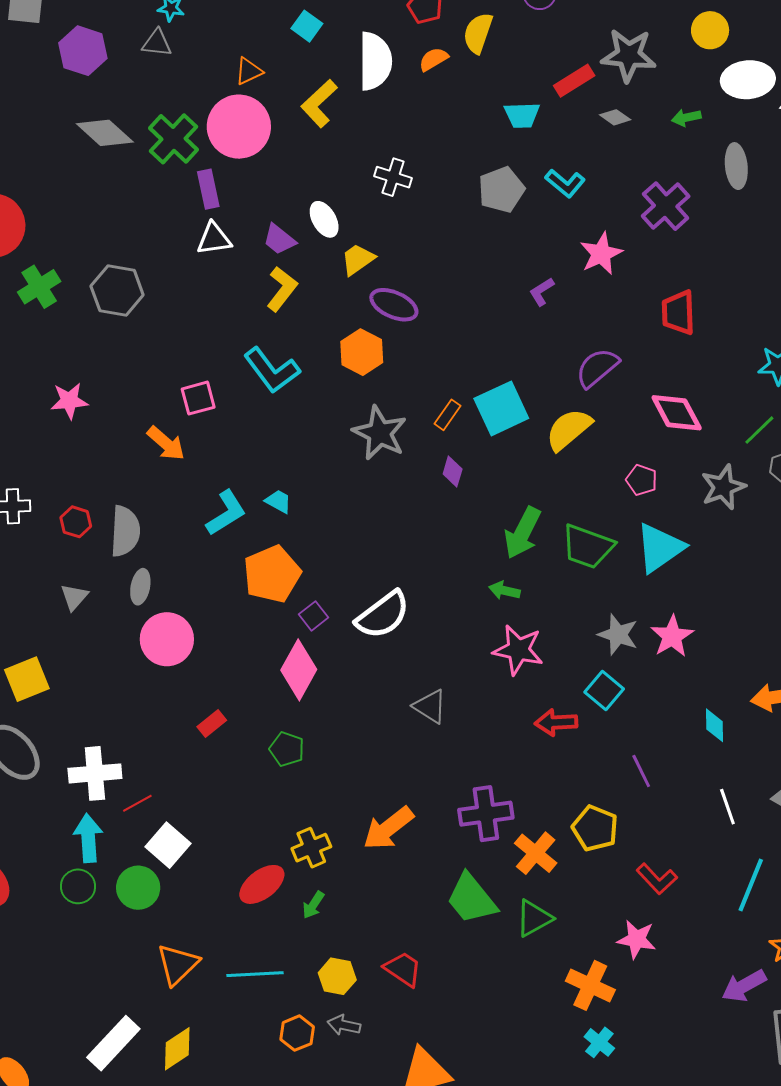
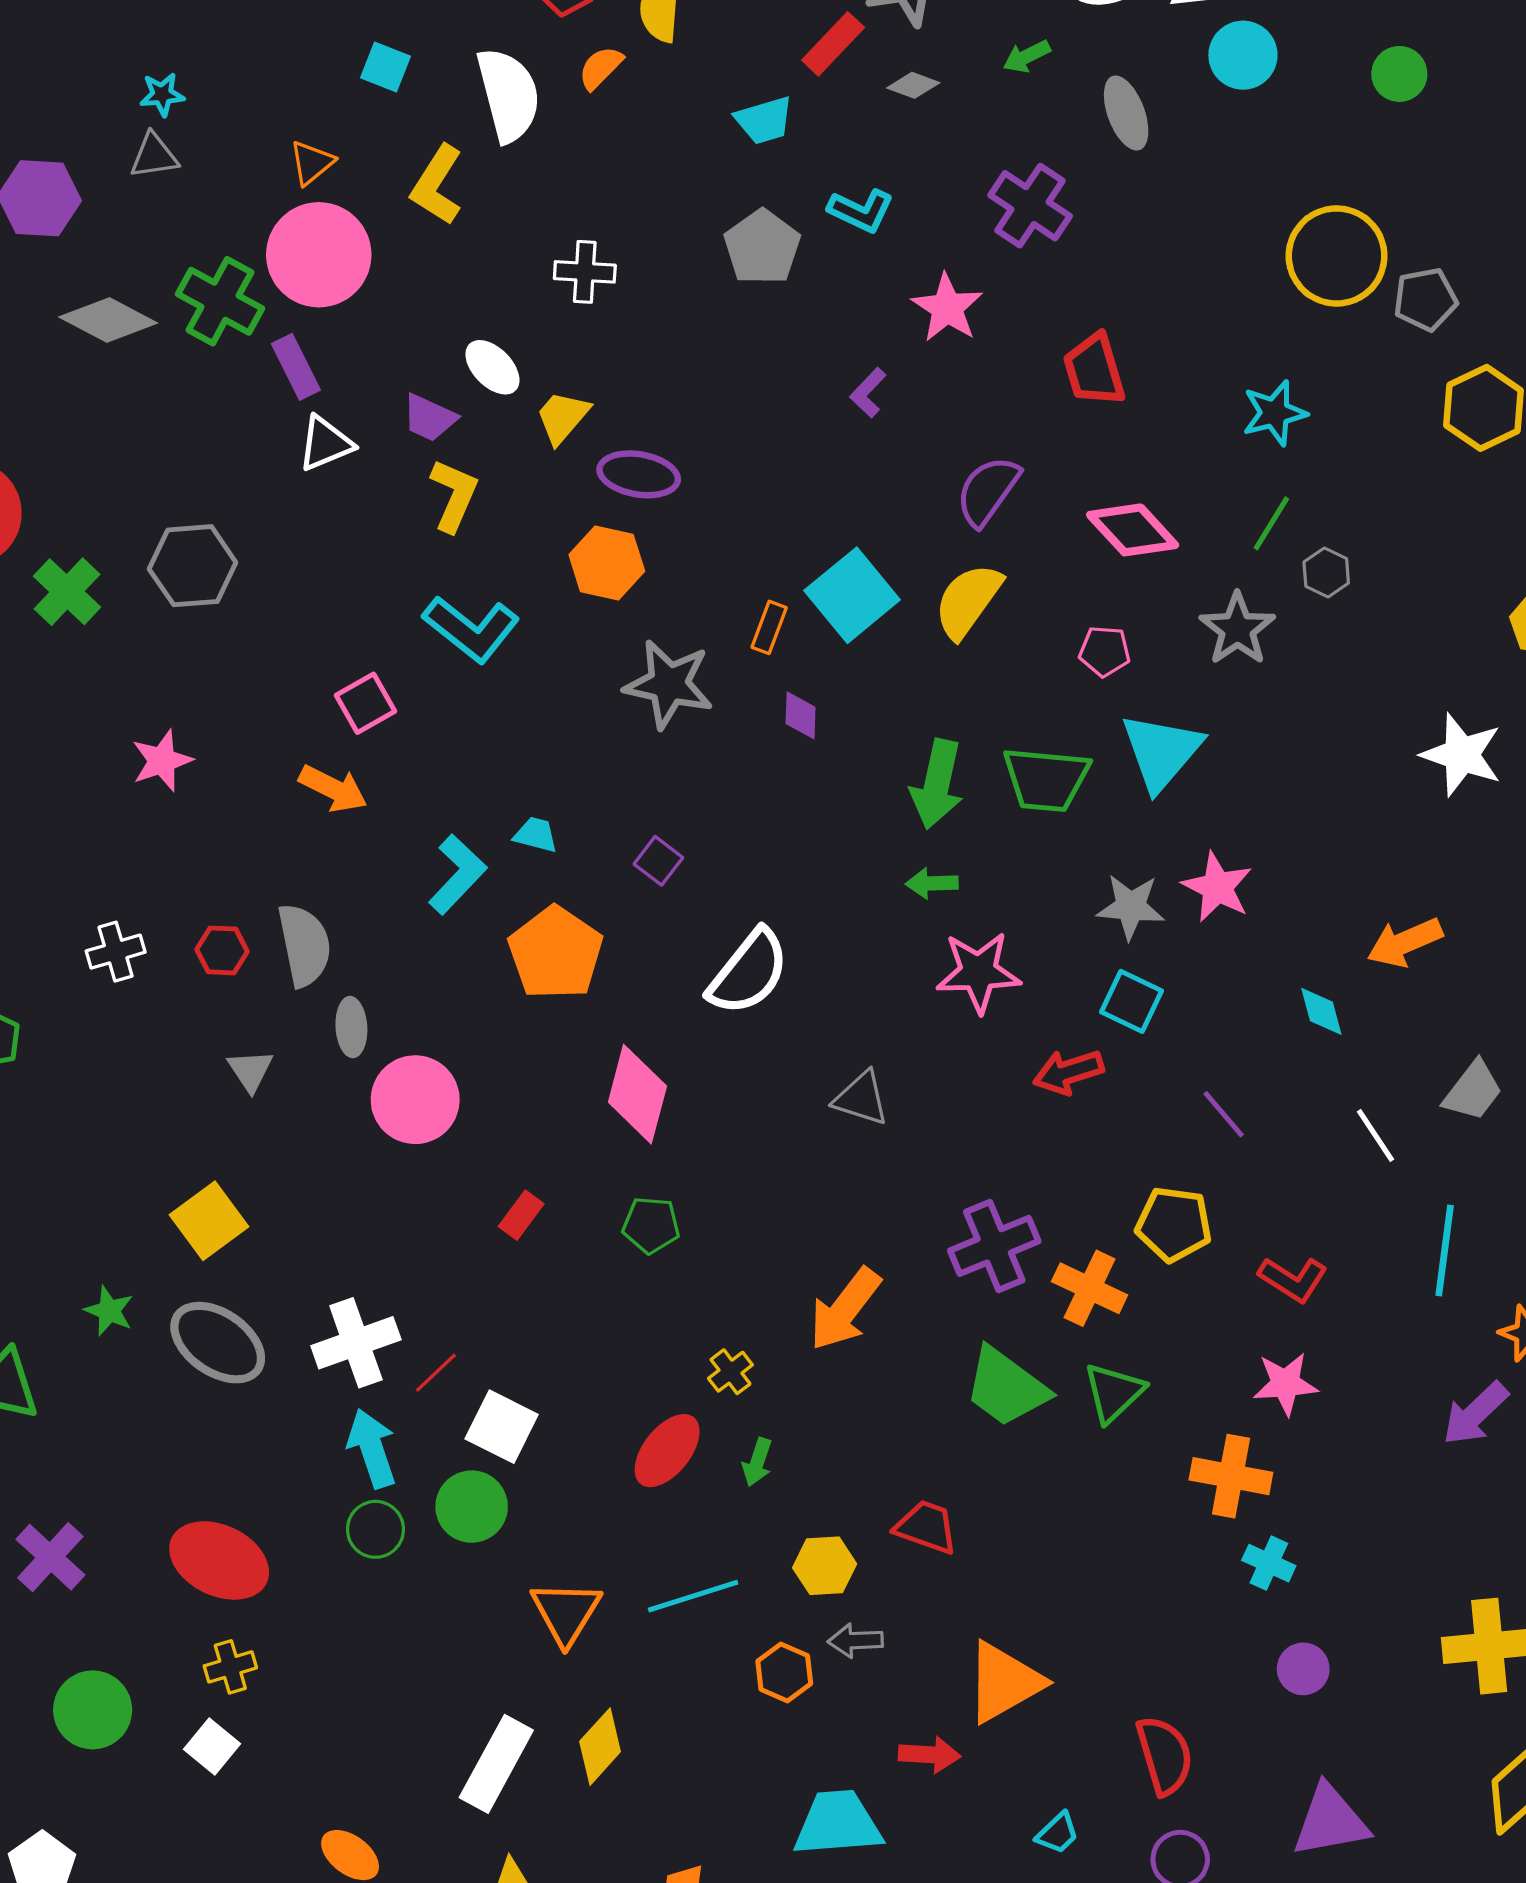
purple square: (313, 616) -> (658, 861), moved
yellow cross: (311, 848) -> (730, 1372), size x0.7

